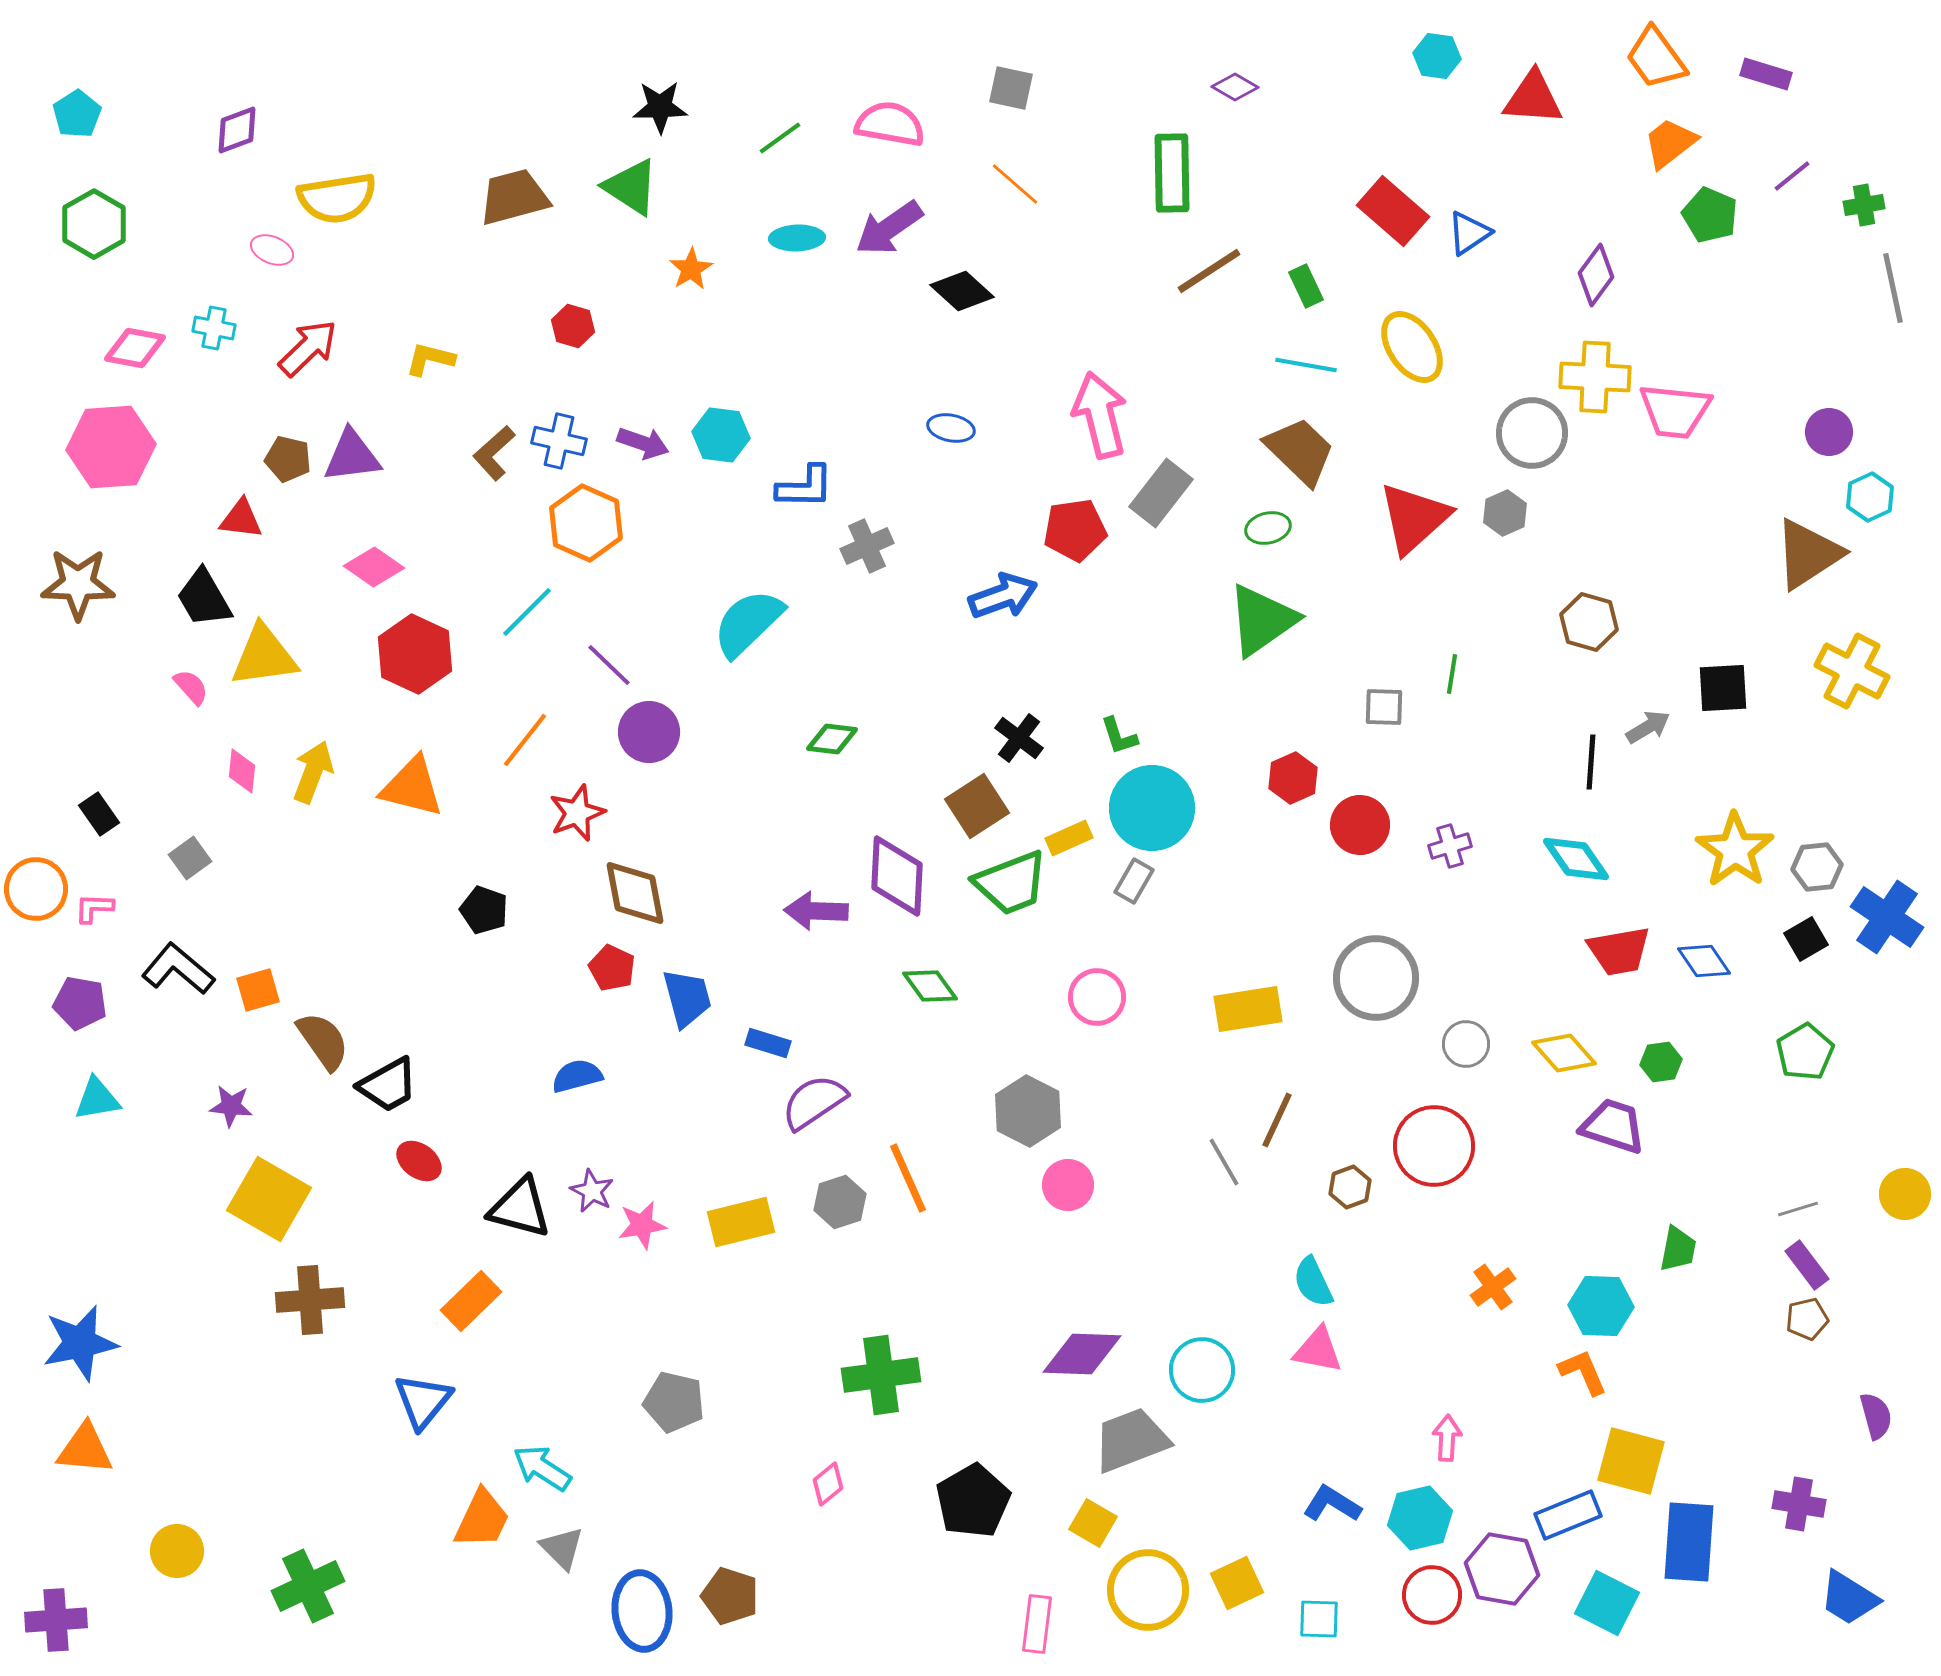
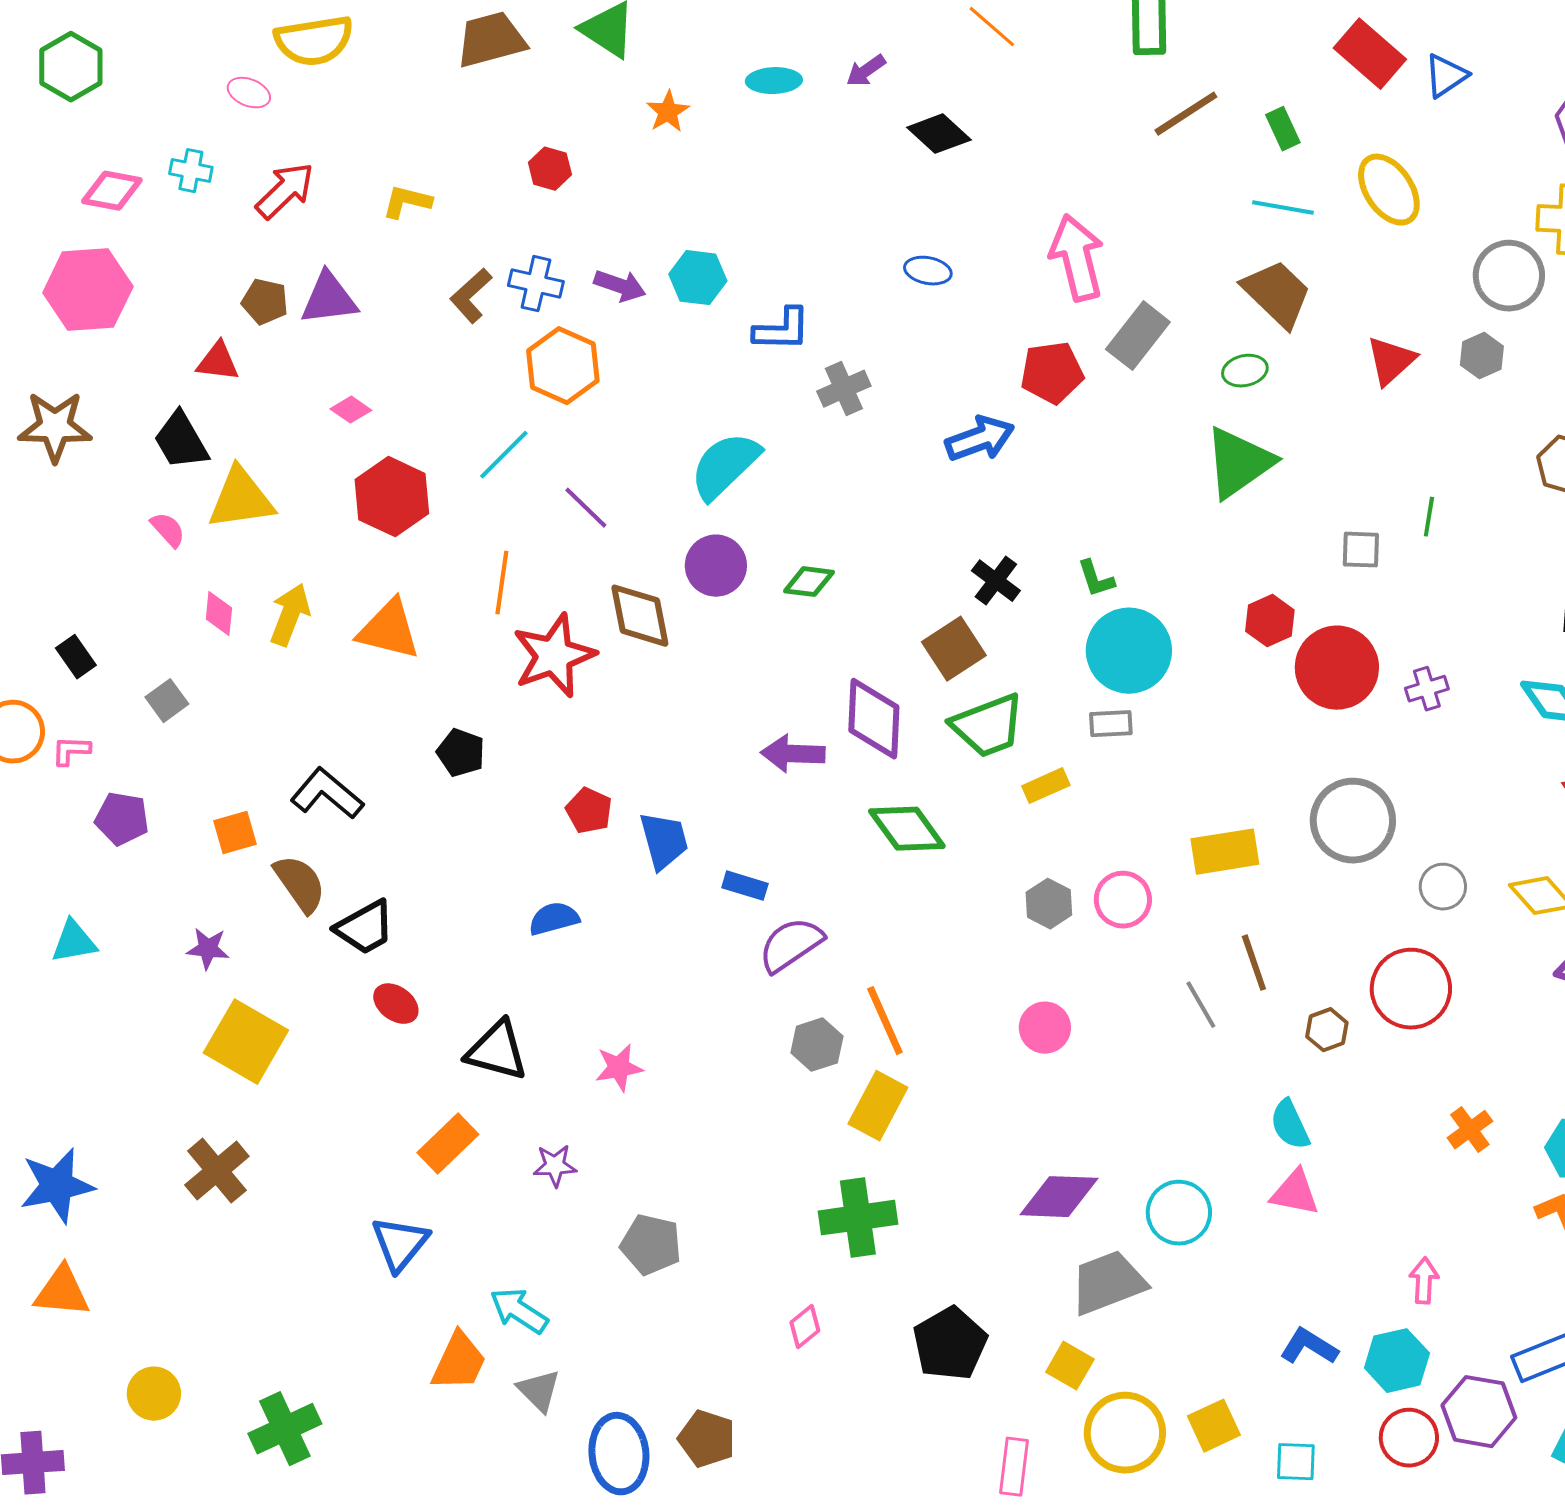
purple arrow: (889, 228) -> (866, 71), size x0.6
red triangle: (1414, 518) -> (1391, 361), size x0.7
pink diamond: (374, 567) -> (351, 410), size x0.7
purple circle: (649, 732) -> (716, 566), moved
orange line: (525, 740) -> (502, 583), turned -30
red star: (577, 813) -> (554, 656), size x1.5
red circle: (1360, 825) -> (1337, 668), size x1.4
yellow rectangle: (1069, 838) -> (1046, 786), moved
gray rectangle: (1134, 881) -> (1111, 724), turned 57
brown diamond: (635, 893) -> (640, 616), moved
black L-shape: (178, 969) -> (327, 794), moved
green diamond: (930, 986) -> (907, 829), size x1.4
pink circle: (1097, 997) -> (1123, 900), moved
purple pentagon: (80, 1003) -> (122, 819), moved
gray hexagon: (1028, 1111) -> (1049, 904), moved, size x0.7
brown line: (1277, 1120) -> (1254, 963), turned -44
purple star: (592, 1191) -> (555, 1166), moved, turned -30
yellow rectangle: (741, 1222) -> (878, 1106), moved, turned -48
brown cross: (310, 1300) -> (217, 1171), moved, turned -36

